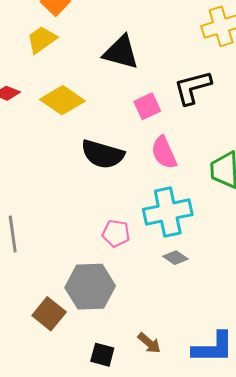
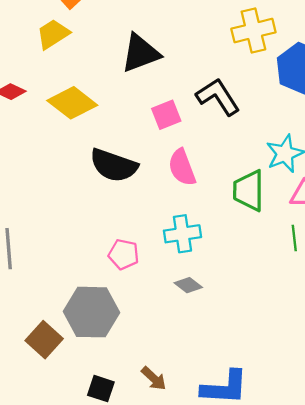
black triangle: (121, 52) -> (140, 53), turned -39
black L-shape: (193, 87) -> (218, 97), turned 69
cyan cross: (168, 212) -> (182, 234), size x0.7

